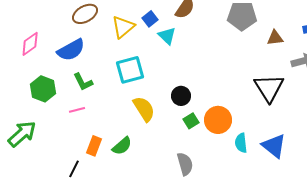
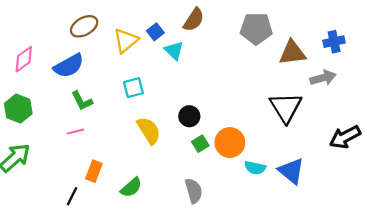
brown triangle: (275, 38) -> (292, 53), size x1.5
cyan square: (130, 70) -> (133, 88), size x0.7
green hexagon: (43, 89) -> (18, 109), moved
cyan semicircle: (241, 143) -> (255, 168), turned -72
green semicircle: (122, 146) -> (131, 187), moved

